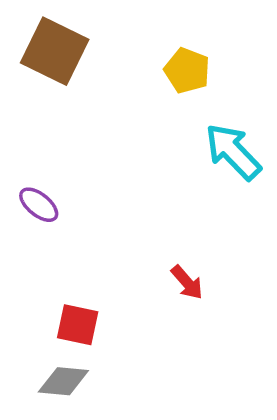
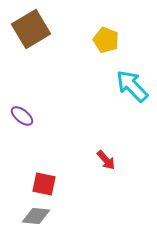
brown square: (55, 51) -> (31, 29), turned 33

